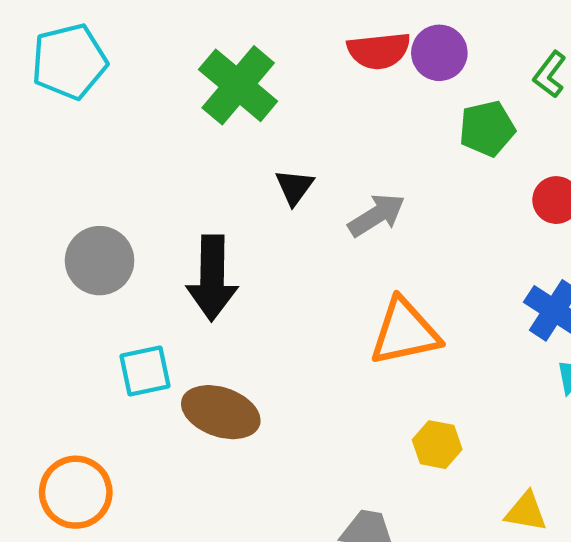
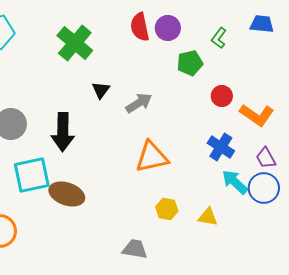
red semicircle: (379, 51) -> (140, 27), turned 84
cyan square: (145, 371) -> (32, 175), size x1.5
yellow triangle: (526, 512) -> (208, 217), moved

